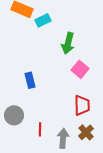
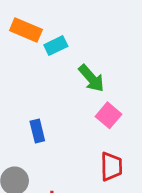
green arrow: (68, 43) -> (91, 78), turned -55

